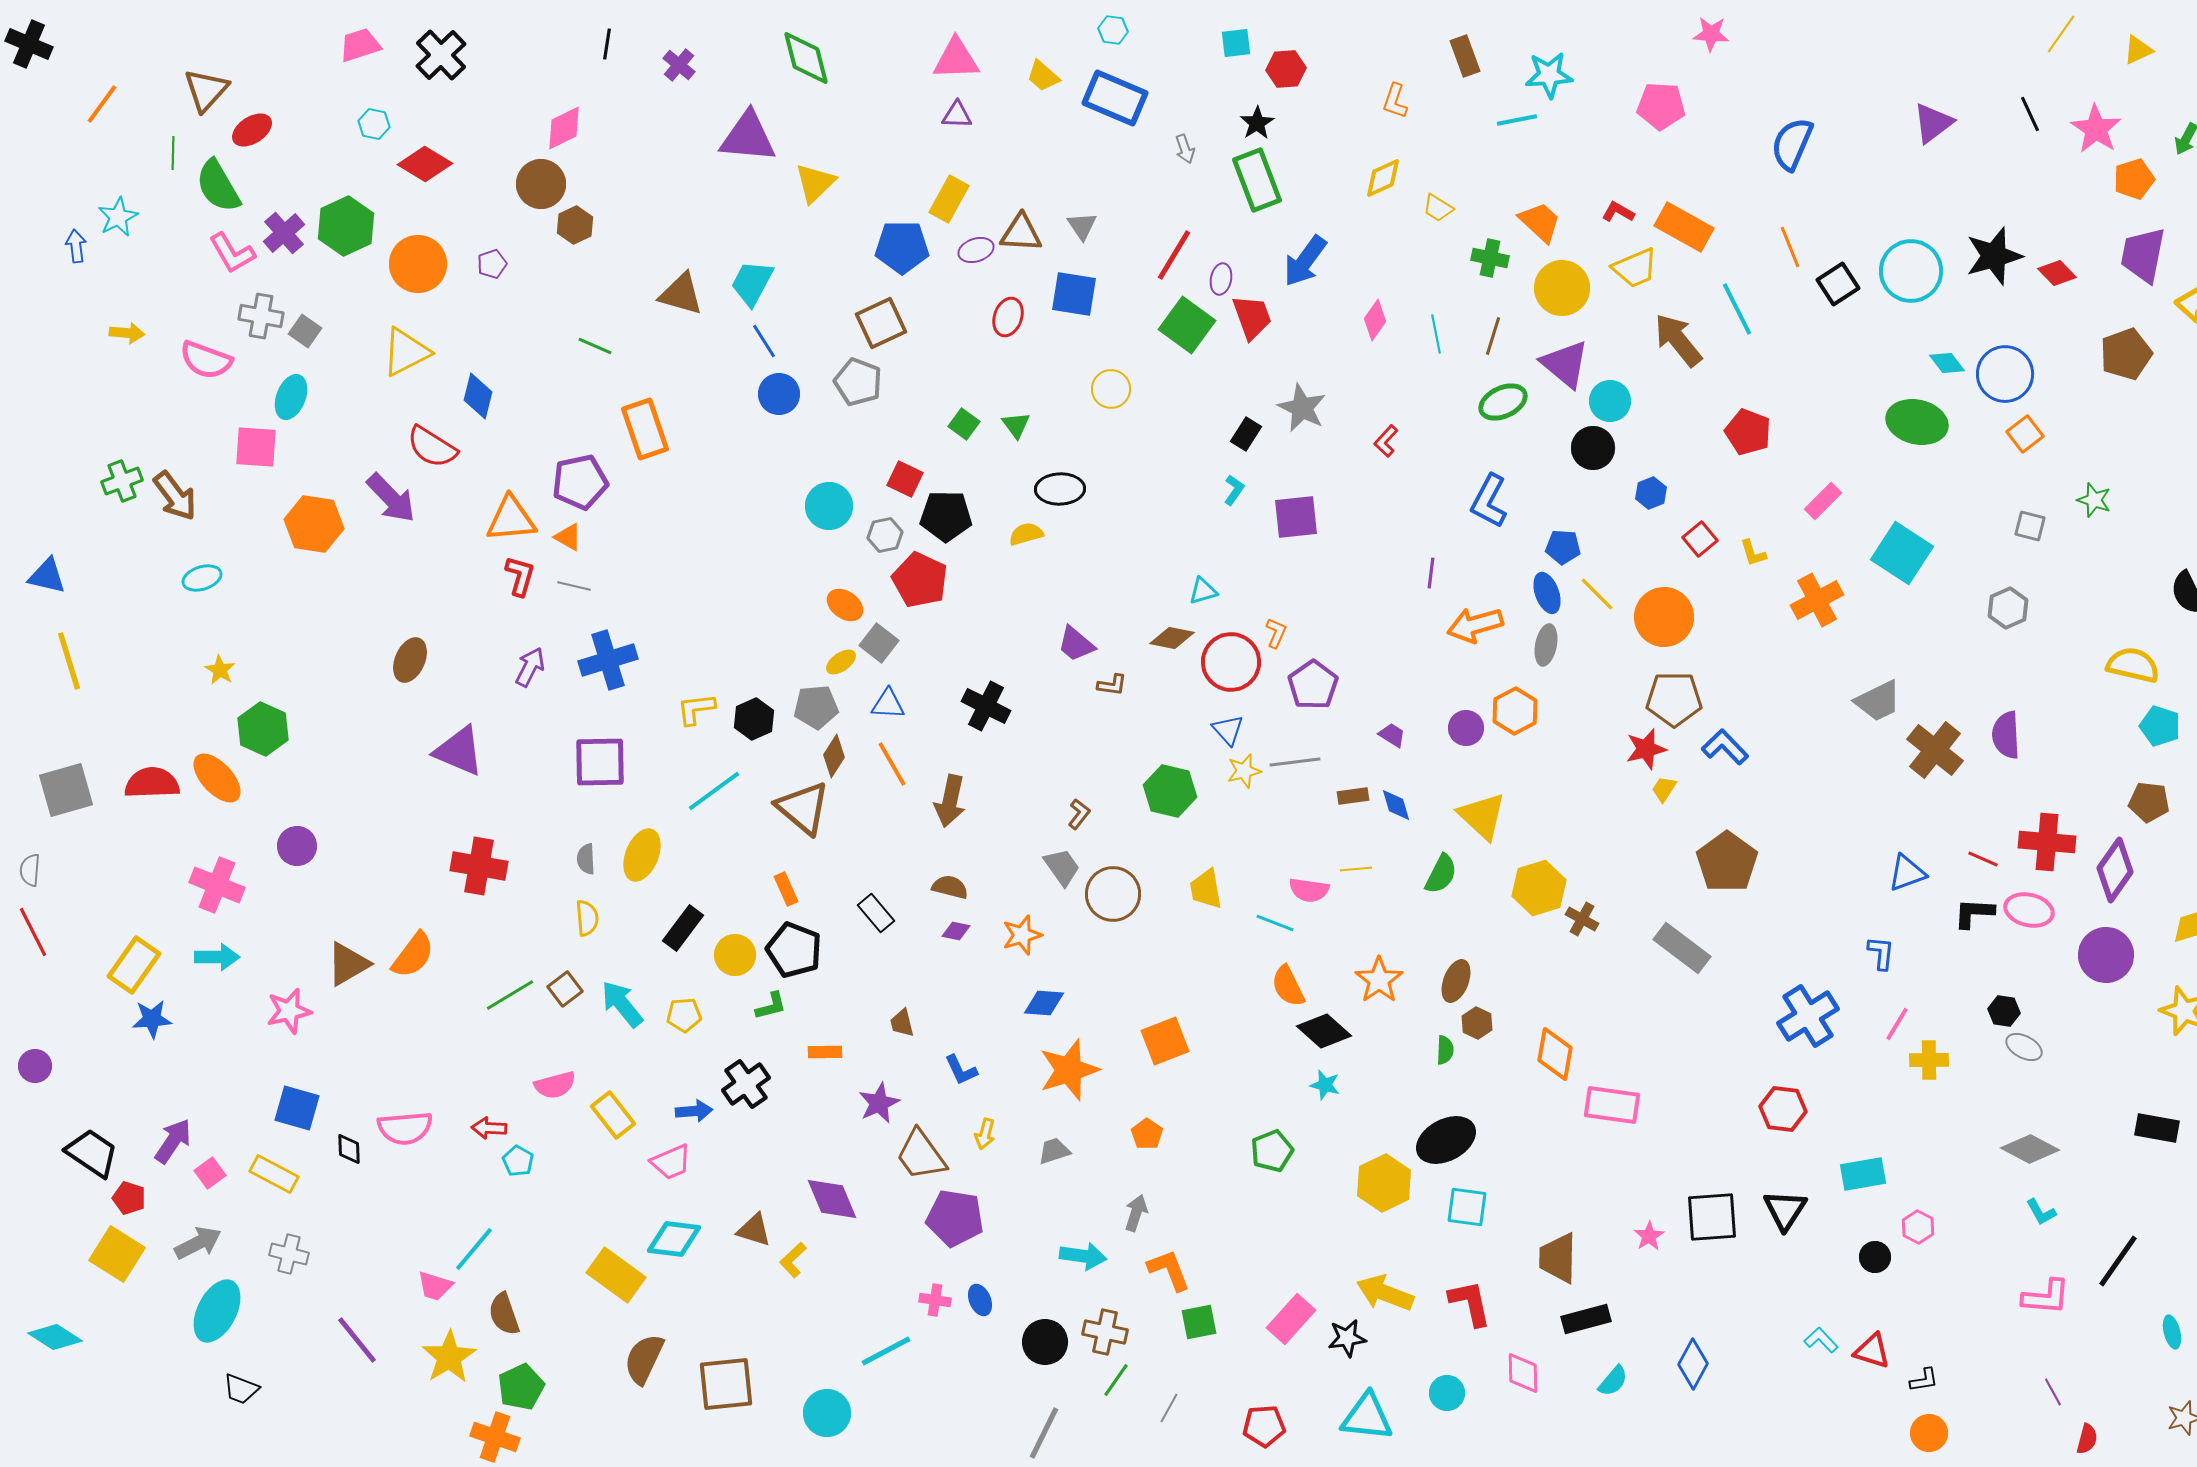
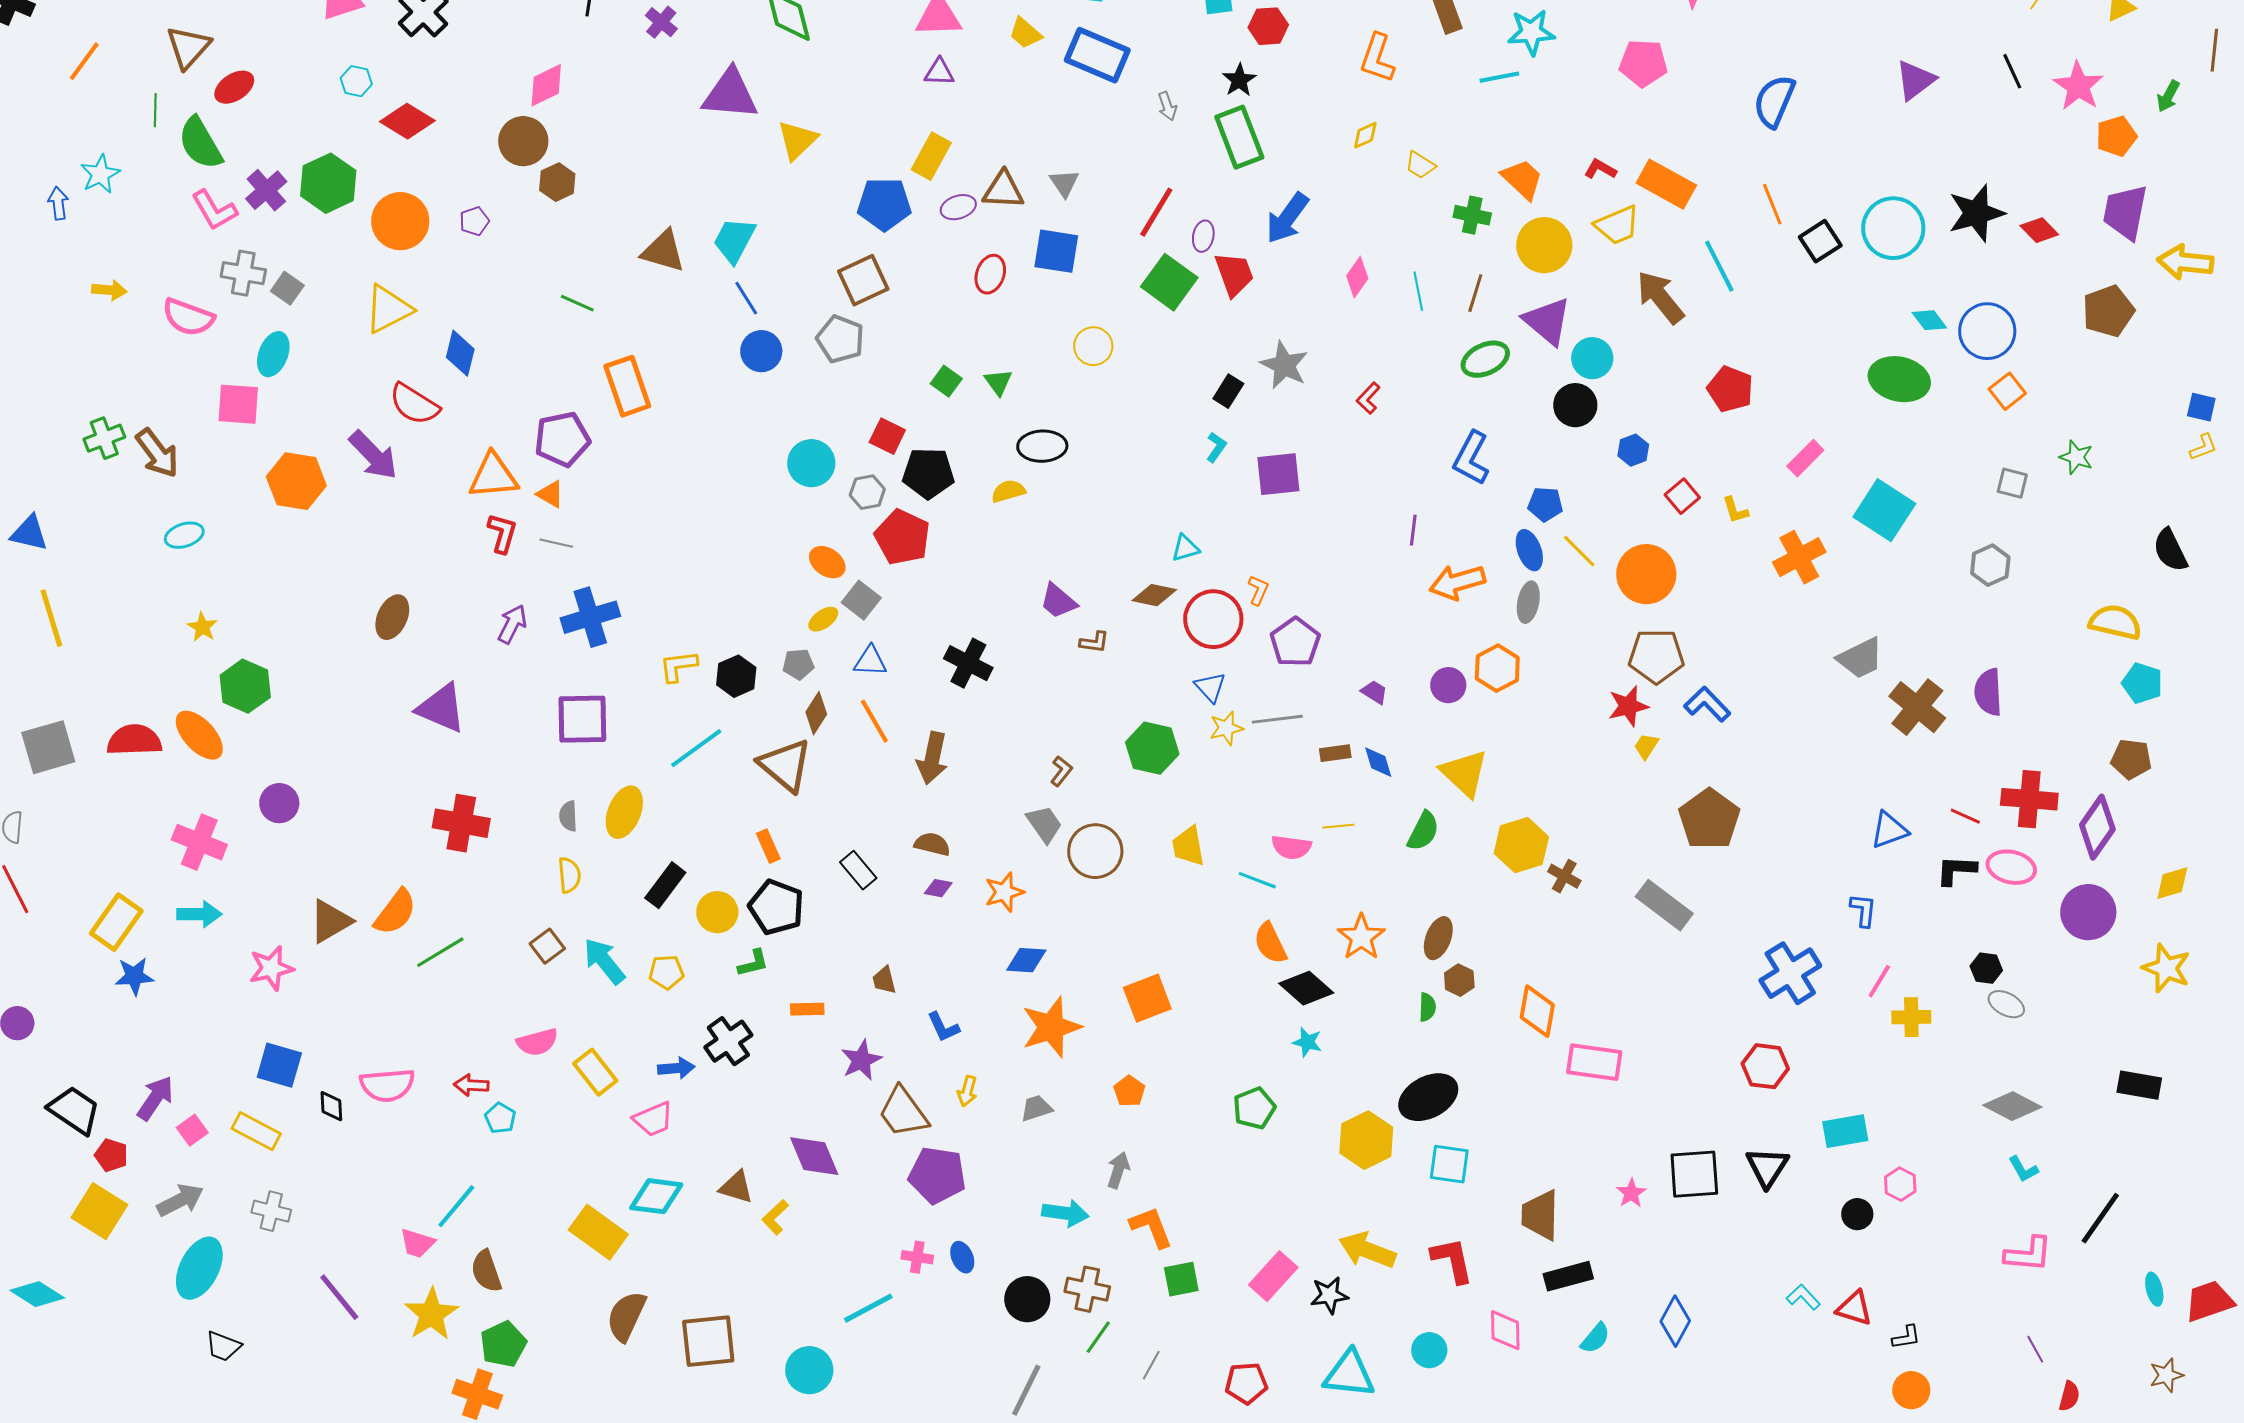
orange L-shape: (1395, 101) -> (1377, 58), size x1.4
yellow diamond: (1383, 178) -> (1365, 135), size x0.7
gray pentagon: (816, 707) -> (798, 664), size x0.7
green line: (510, 995) -> (440, 952), moved

